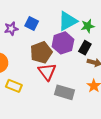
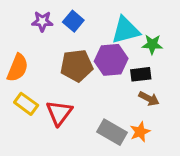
black rectangle: (85, 48) -> (141, 74), turned 40
red triangle: (47, 72) -> (59, 113), moved
gray rectangle: (64, 92) -> (112, 132), moved

